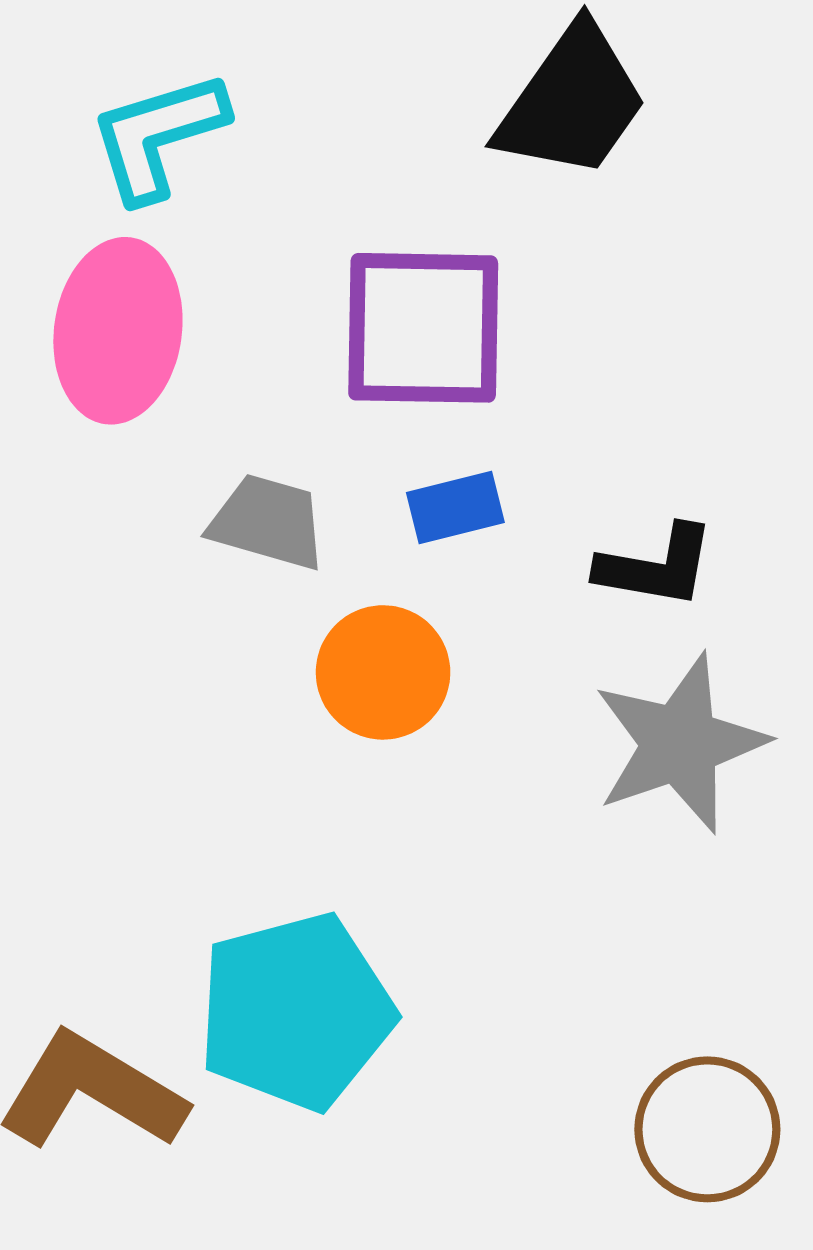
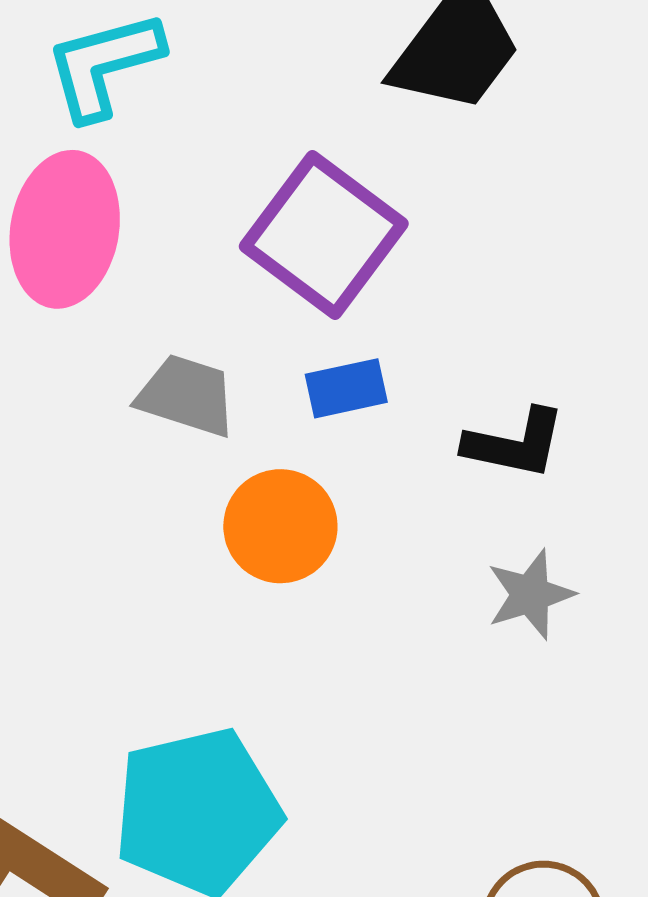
purple square: (423, 328) -> (324, 235), turned 34
gray star: (680, 744) -> (530, 595), size x0.6

